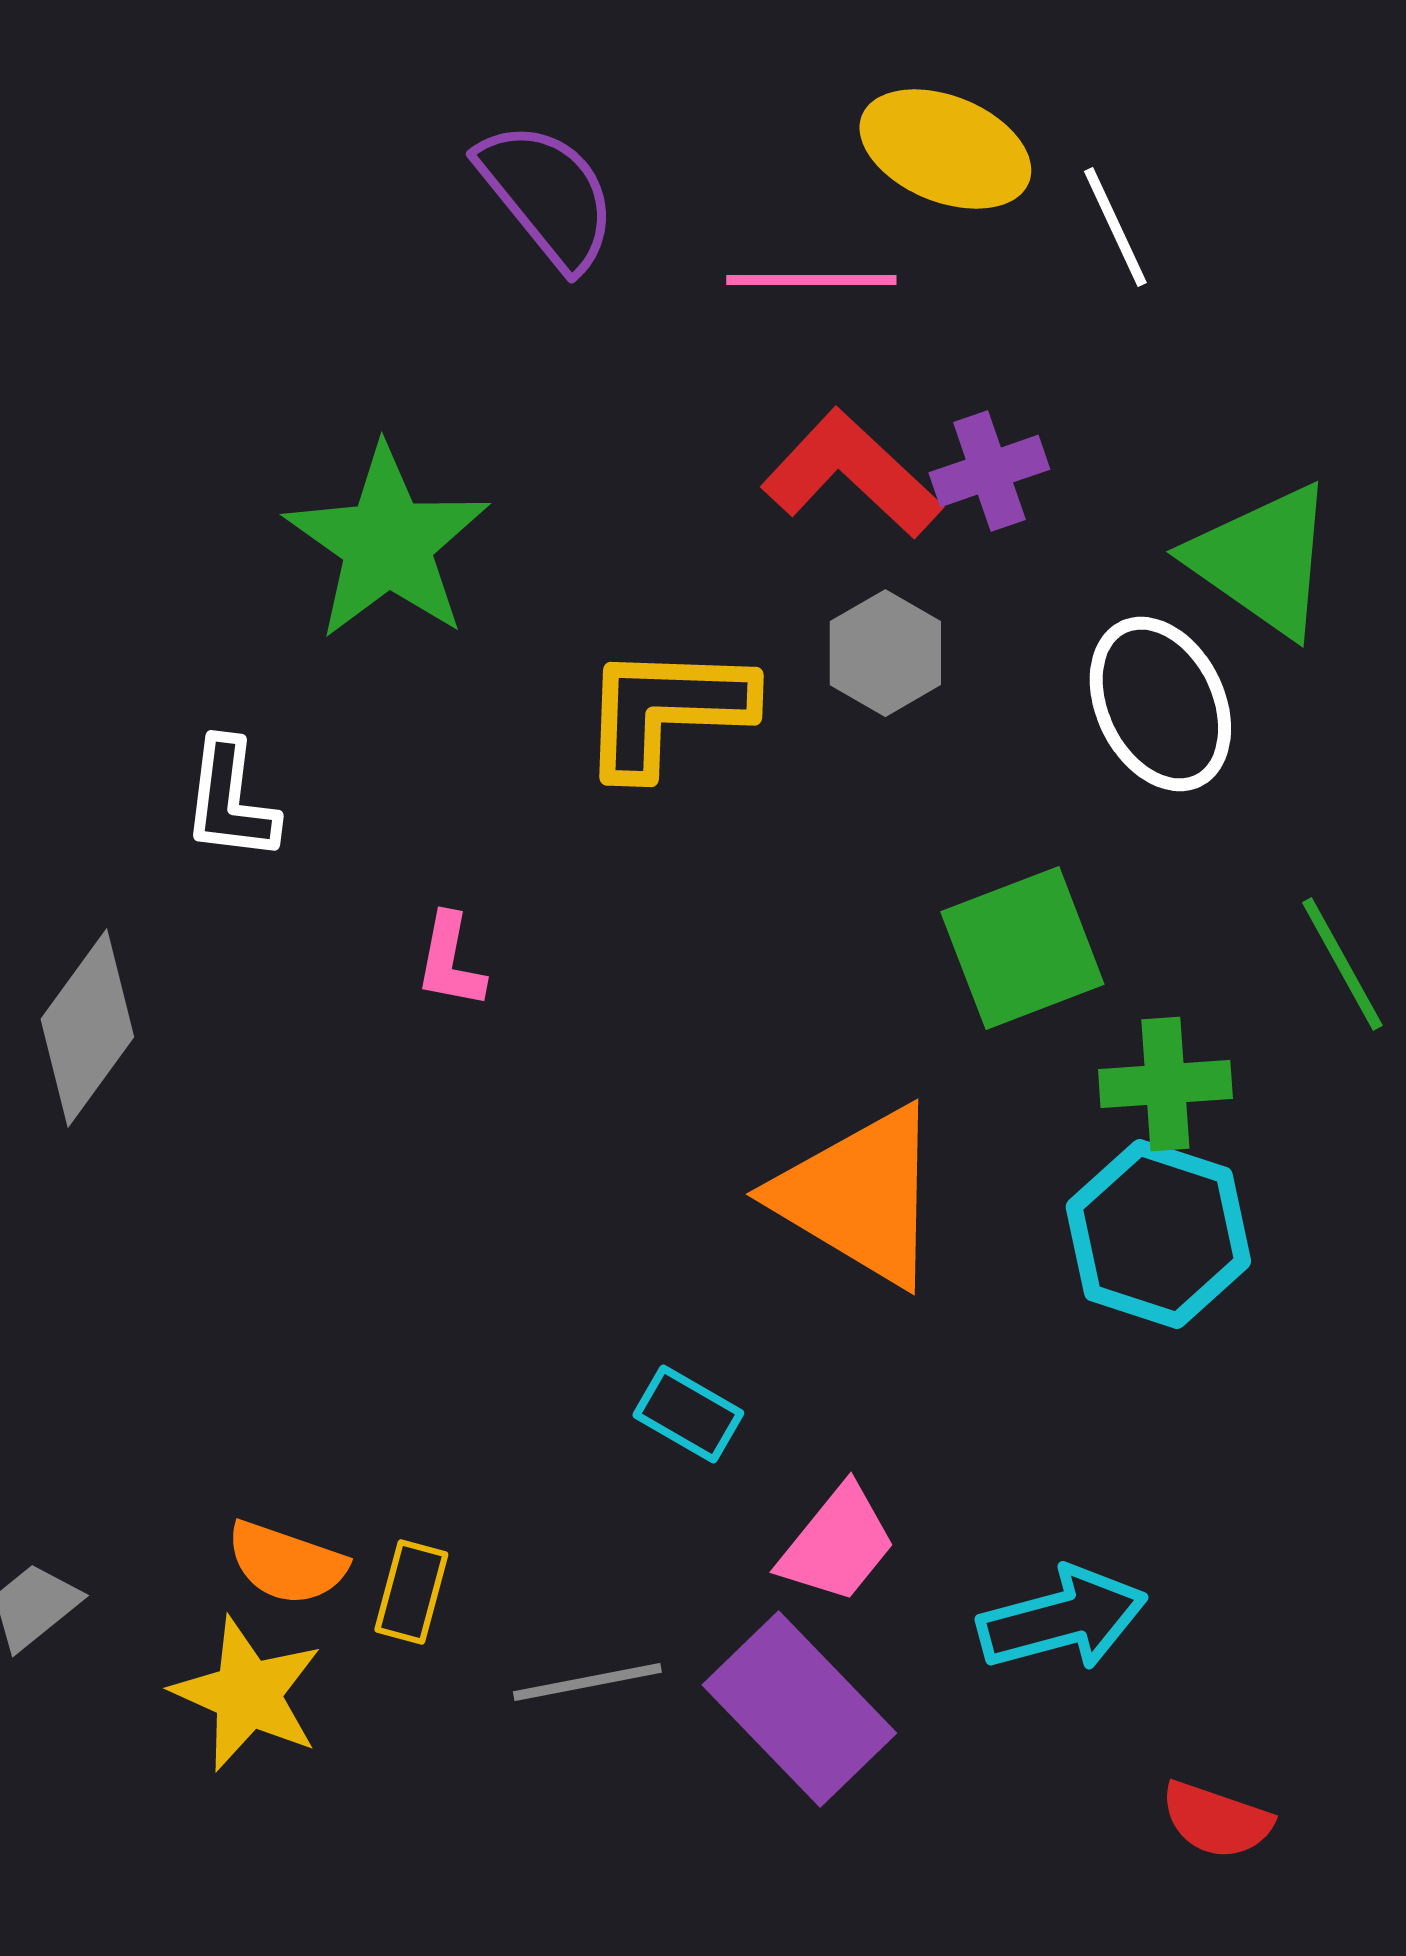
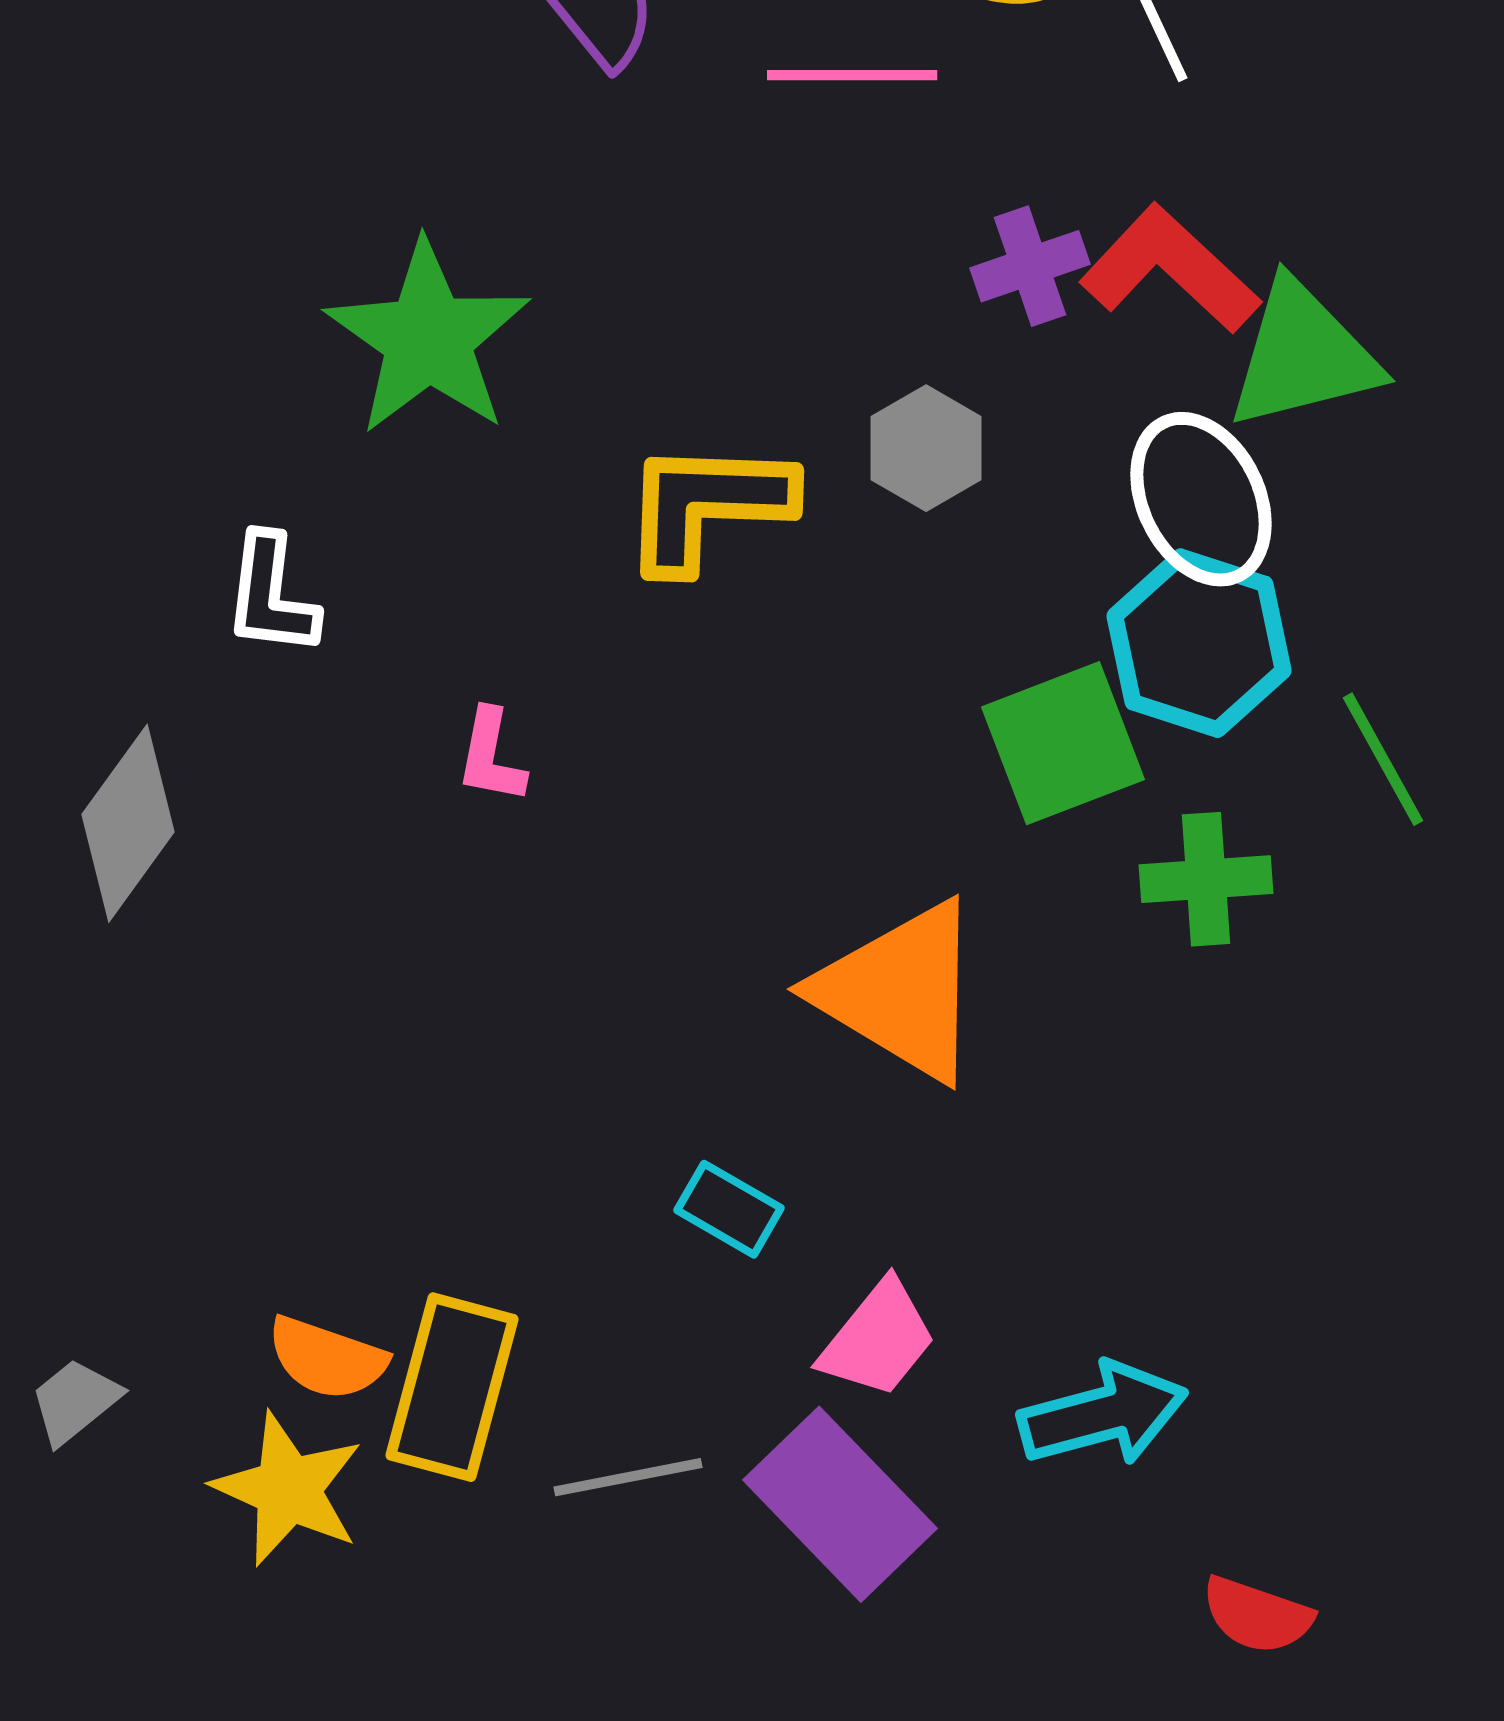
red L-shape: (851, 474) -> (1170, 269), moved
green triangle: (1262, 560) -> (1303, 355), turned -49
cyan hexagon: (1158, 1234) -> (1199, 643), moved
yellow rectangle: (411, 1592) -> (452, 1387), size x1.8

